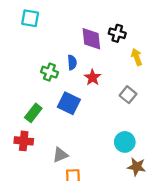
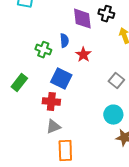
gray square: (128, 95) -> (116, 81), moved
green rectangle: (33, 113) -> (19, 83), moved
red cross: (24, 141) -> (51, 102), moved

